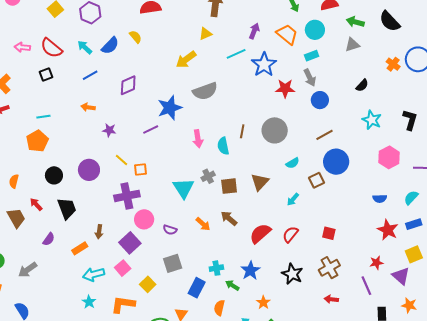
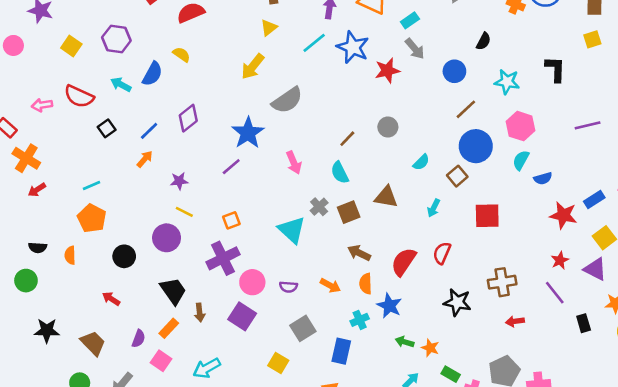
black square: (46, 75) -> (107, 128), moved
blue line: (90, 75) -> (149, 131), moved
blue circle: (320, 100) -> (454, 71), moved
orange arrow: (88, 107) -> (145, 159), turned 136
gray circle: (275, 130) -> (388, 127), size x0.6
brown line: (242, 131) -> (347, 139), turned 48
brown line: (324, 135) -> (466, 109), moved
cyan semicircle: (223, 146) -> (340, 173), moved
pink hexagon: (389, 157) -> (521, 126), moved
yellow line: (122, 160) -> (184, 212), moved
orange semicircle: (14, 181) -> (70, 255), moved
brown triangle: (260, 182) -> (386, 197), turned -48
cyan semicircle: (411, 198) -> (521, 160), moved
black trapezoid: (67, 208) -> (173, 291), moved
brown trapezoid: (16, 218) -> (93, 343), moved
orange arrow: (203, 224) -> (330, 285), moved
red square: (329, 233) -> (487, 216), moved, size x1.5
orange rectangle: (80, 248) -> (169, 328), moved
pink square: (123, 268) -> (161, 361), moved
brown cross: (329, 268) -> (502, 282), turned 35
blue star: (250, 271) -> (389, 306), moved
green arrow: (232, 285) -> (404, 342), moved
orange semicircle: (219, 308) -> (366, 284), moved

